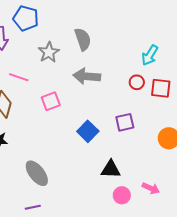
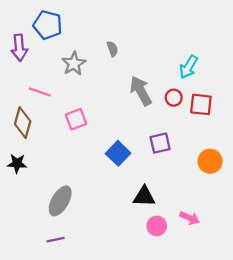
gray semicircle: (83, 39) -> (112, 49), size x0.6
gray arrow: (87, 76) -> (141, 91), moved, turned 56
gray ellipse: (37, 173) -> (60, 201), turned 68

